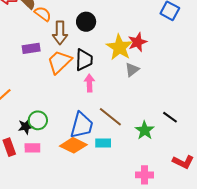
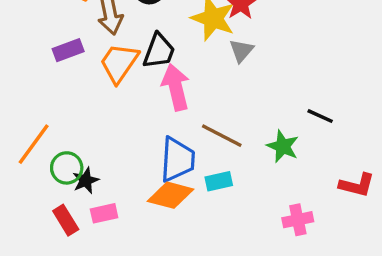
black trapezoid: (84, 60) -> (159, 51), turned 30
pink arrow: (89, 83) -> (176, 87), size x1.5
green circle: (38, 120) -> (67, 168), moved

